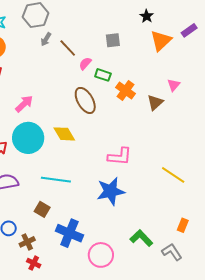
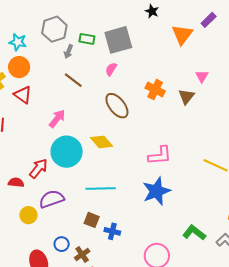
black star: (147, 16) -> (152, 11), moved
gray square: (113, 40) -> (118, 40), moved, size x1.8
brown line: (68, 48) -> (73, 80), moved
green rectangle: (103, 75) -> (87, 39), moved
blue cross: (69, 233) -> (112, 231), moved, size x0.6

